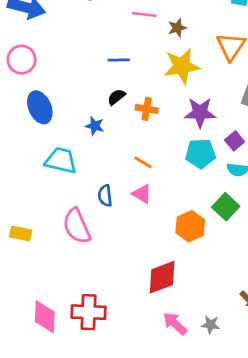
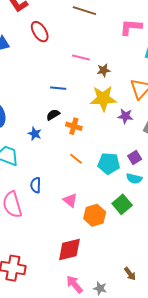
purple star: (200, 113) -> (125, 116), moved, size x0.7
orange line: (143, 162) -> (76, 159), moved
pink triangle: (142, 194) -> (70, 200), moved

